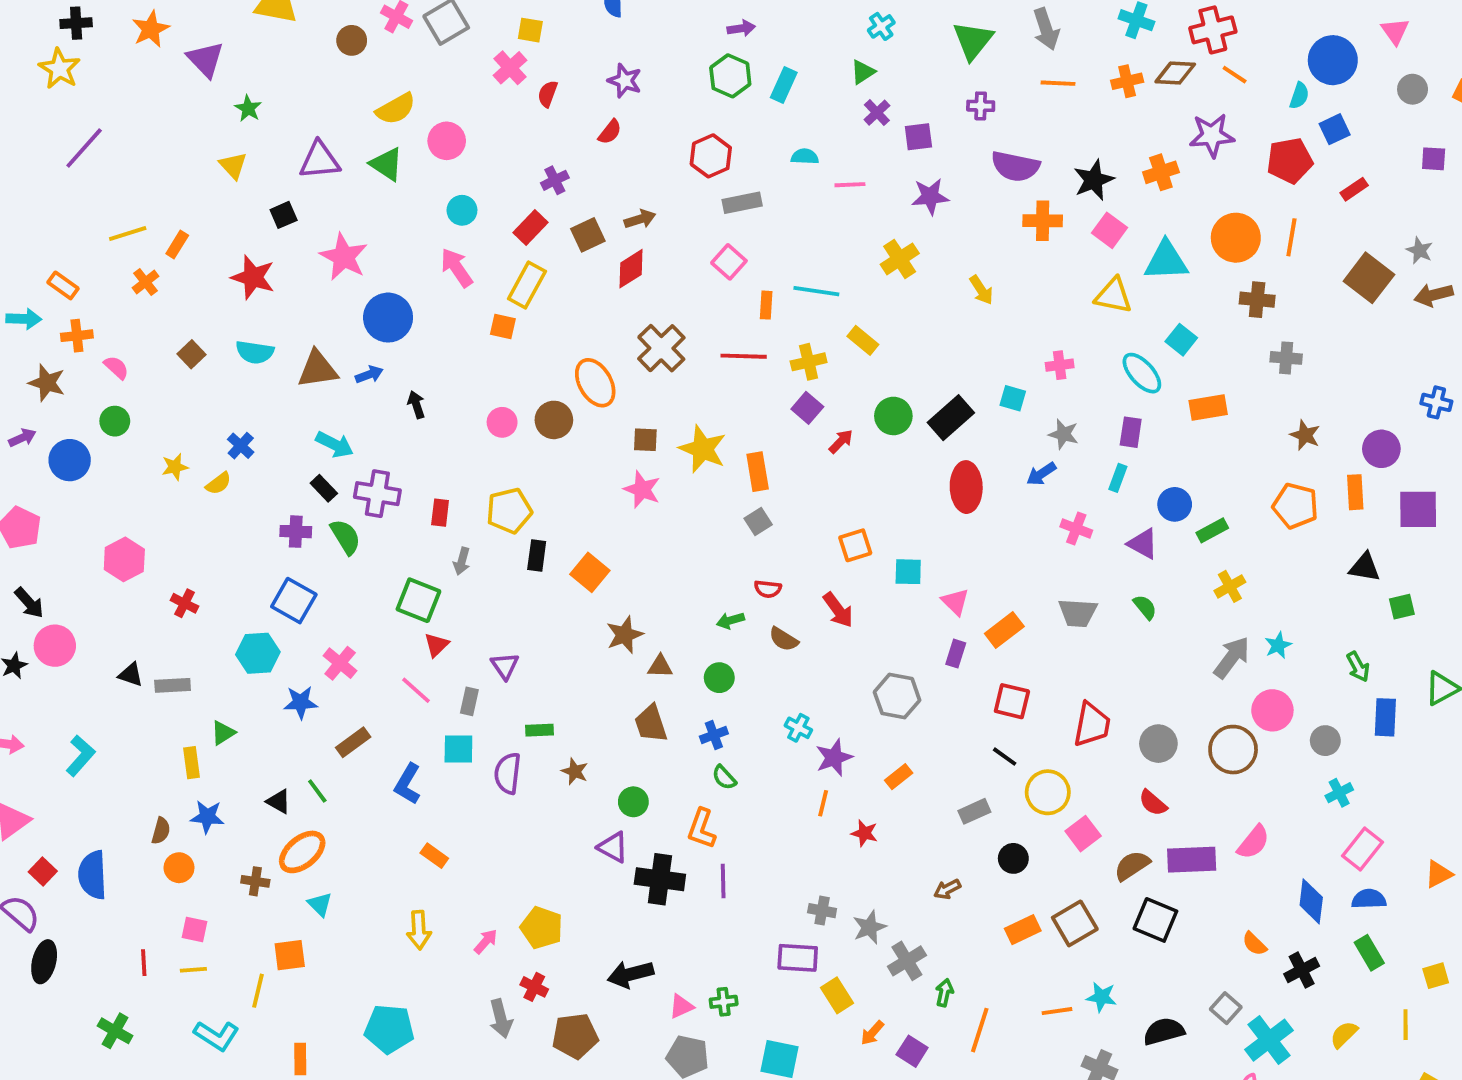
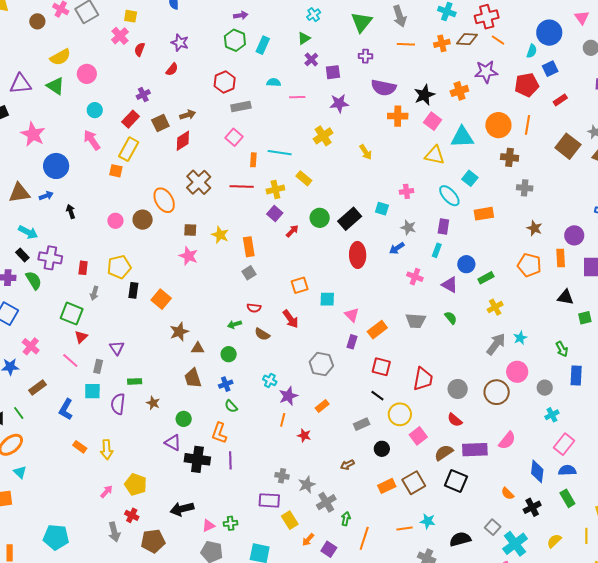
yellow star: (703, 449) -> (220, 235), size x0.7
yellow arrow: (419, 930) -> (107, 450), moved

